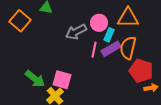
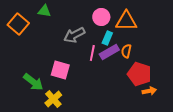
pink circle: (99, 23) -> (101, 17), moved
orange semicircle: (128, 48) -> (126, 51), size x0.6
pink square: (62, 80) -> (60, 70), moved

